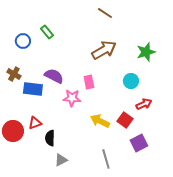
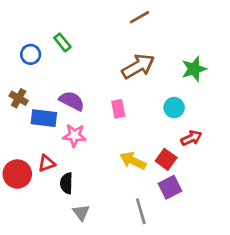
brown line: (105, 13) -> (140, 17), turned -63
pink star: (72, 98) -> (74, 135), moved
purple square: (139, 143) -> (170, 187), moved
gray triangle: (61, 160) -> (81, 213), turned -40

